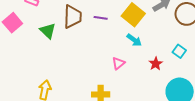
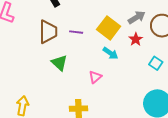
green triangle: (48, 31) -> (59, 63), moved
red star: (156, 64) -> (136, 39), moved

